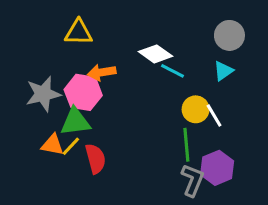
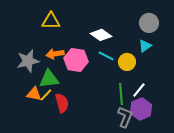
cyan line: (172, 71) -> (106, 56), moved
orange arrow: (102, 72) -> (55, 54), moved
pink hexagon: (83, 92) -> (76, 60), moved
yellow circle: (196, 109) -> (127, 62), moved
white line: (214, 115) -> (139, 90), moved, turned 70

